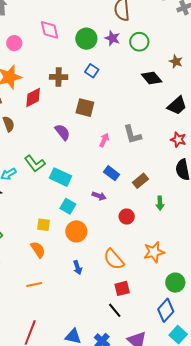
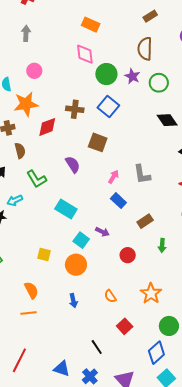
pink diamond: (50, 30) -> (85, 54), moved
blue square: (92, 71) -> (108, 107), size x1.5
green L-shape: (35, 164) -> (37, 179), moved
blue rectangle: (112, 173) -> (118, 201), moved
cyan square: (68, 206) -> (81, 240), moved
orange semicircle: (38, 250) -> (31, 290), moved
orange star: (154, 252) -> (151, 293), turned -30
orange semicircle: (114, 259) -> (110, 296), size x0.6
red square: (122, 288) -> (125, 326), moved, turned -35
black line: (115, 310) -> (97, 347), moved

